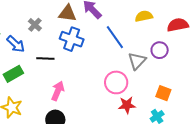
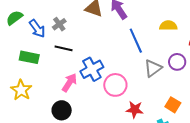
gray cross: (35, 25) -> (59, 24), moved
blue cross: (72, 39) -> (92, 69), moved, turned 30
green rectangle: (13, 74) -> (29, 57), turned 30
pink circle: (116, 82) -> (115, 85), moved

